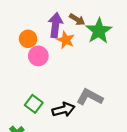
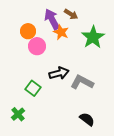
purple arrow: (55, 25) -> (52, 19), turned -35
green star: (99, 31) -> (93, 37), moved
black arrow: (63, 110) -> (59, 73), moved

